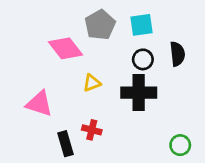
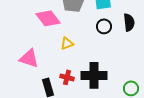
black cross: (139, 93) -> (94, 75), moved

